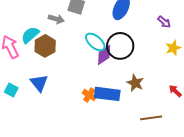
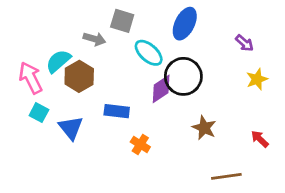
cyan ellipse: (95, 42) -> (149, 53), moved
cyan square: (11, 90) -> (39, 113), moved
blue rectangle: (107, 94) -> (117, 111), moved, size x0.7

